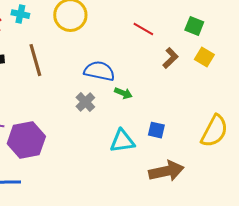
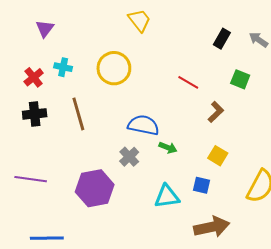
yellow square: (204, 57) -> (218, 156), moved
purple hexagon: (26, 140) -> (95, 188), moved

